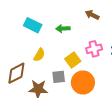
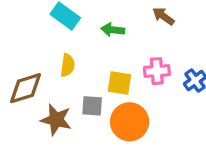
yellow semicircle: (39, 55) -> (68, 65), turned -32
yellow square: (73, 60) -> (119, 83), turned 35

